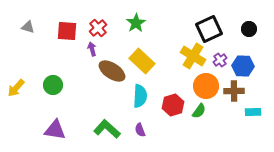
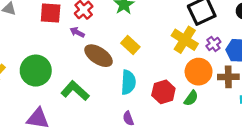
purple arrow: (92, 49) -> (77, 32), turned -48
yellow rectangle: (142, 61) -> (130, 45), size x0.7
green circle: (53, 85) -> (36, 71), size x1.5
green L-shape: (107, 129) -> (75, 91), moved

